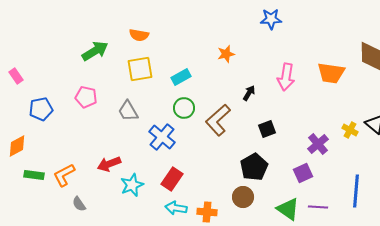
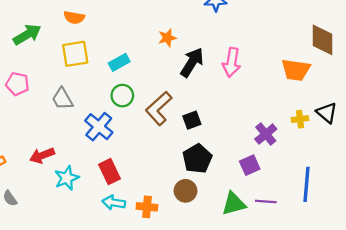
orange trapezoid: (331, 73) -> (296, 70), moved
black arrow: (249, 93) -> (192, 62), moved, size x1.8
black square: (267, 129) -> (192, 120), moved
yellow cross: (350, 130) -> (300, 119), turned -35
red rectangle: (172, 179) -> (110, 172), turned -60
green triangle: (288, 209) -> (234, 204), turned -50

